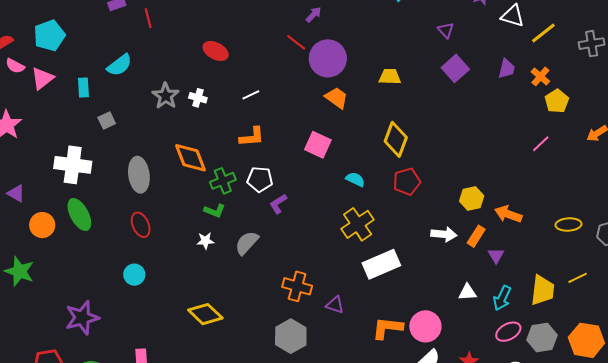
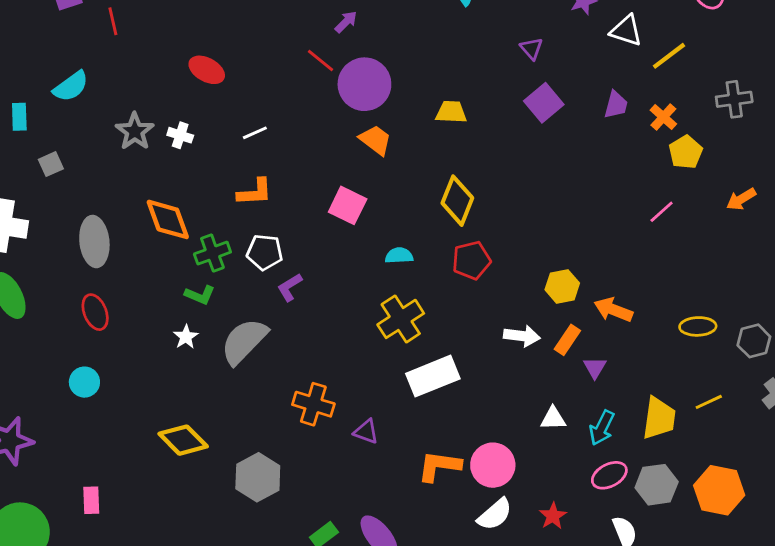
gray cross: (592, 44) -> (734, 99), moved
cyan semicircle: (355, 179) -> (399, 256), turned -30
white star: (205, 241) -> (186, 337), turned -30
gray semicircle: (247, 243) -> (244, 341), size x1.4
gray hexagon: (291, 336) -> (258, 477), moved

